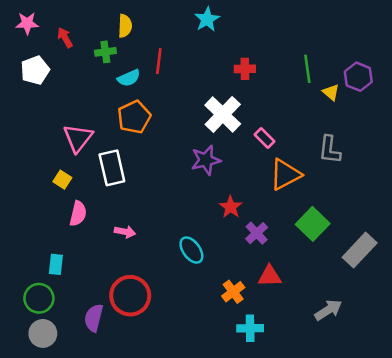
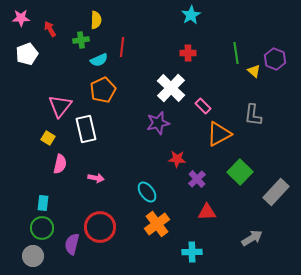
cyan star: (207, 19) -> (191, 15), moved
red star: (231, 207) -> (177, 159), turned -30
orange cross: (233, 292) -> (157, 224), moved, size x1.4
green circle: (39, 298) -> (42, 228), moved

